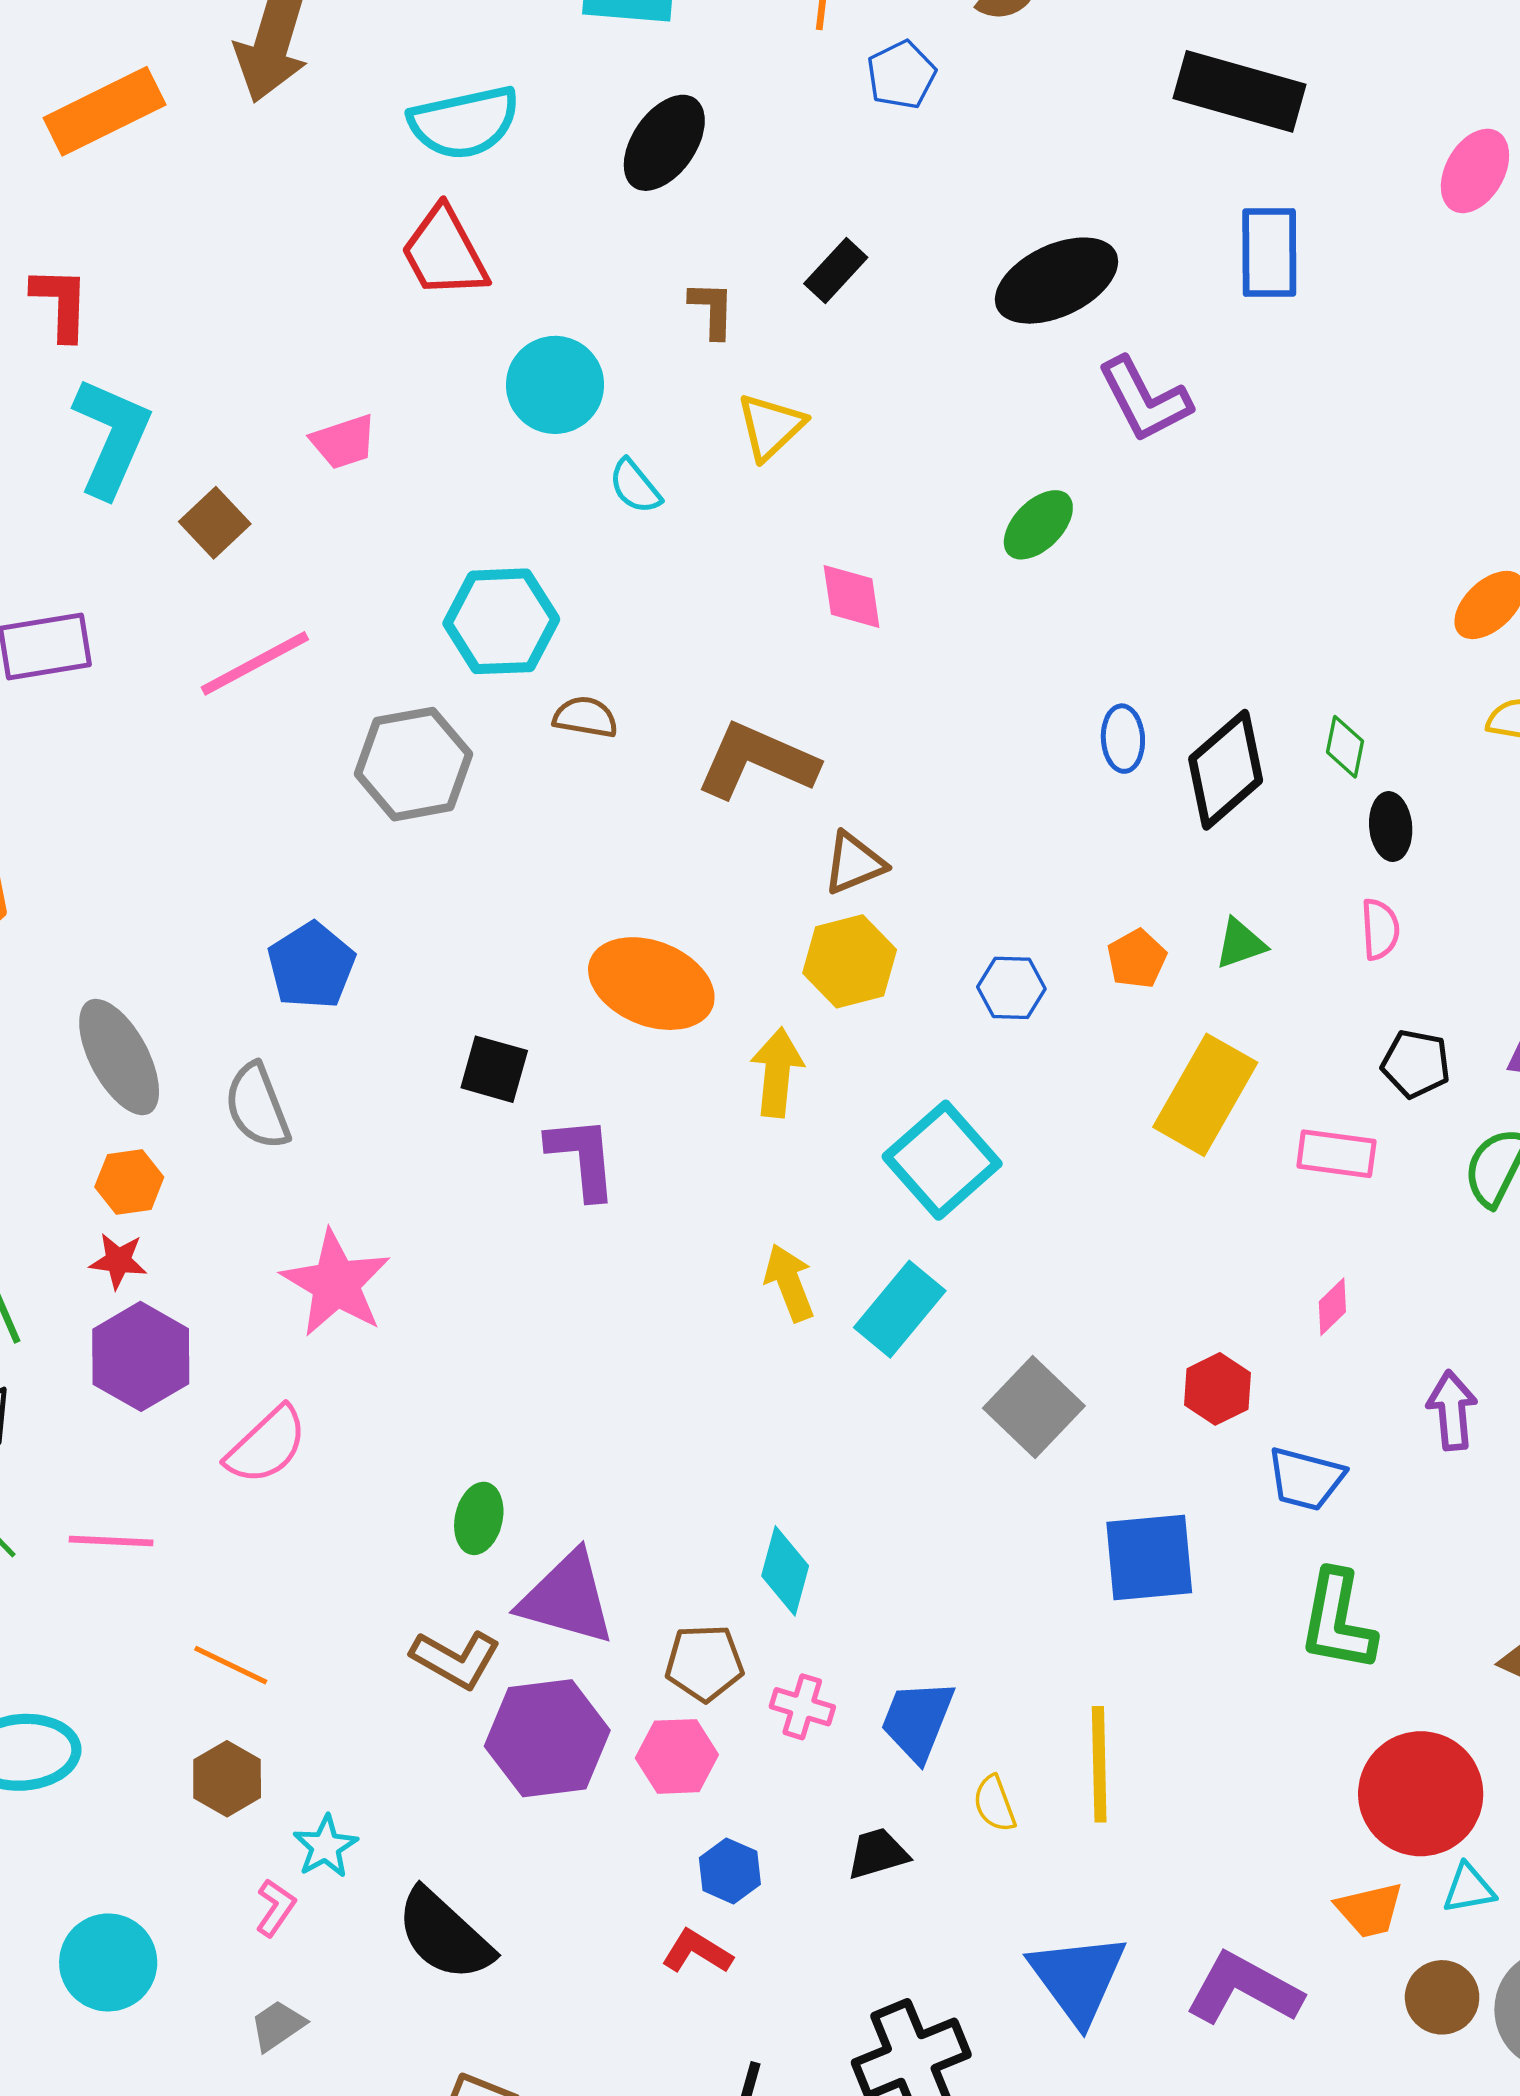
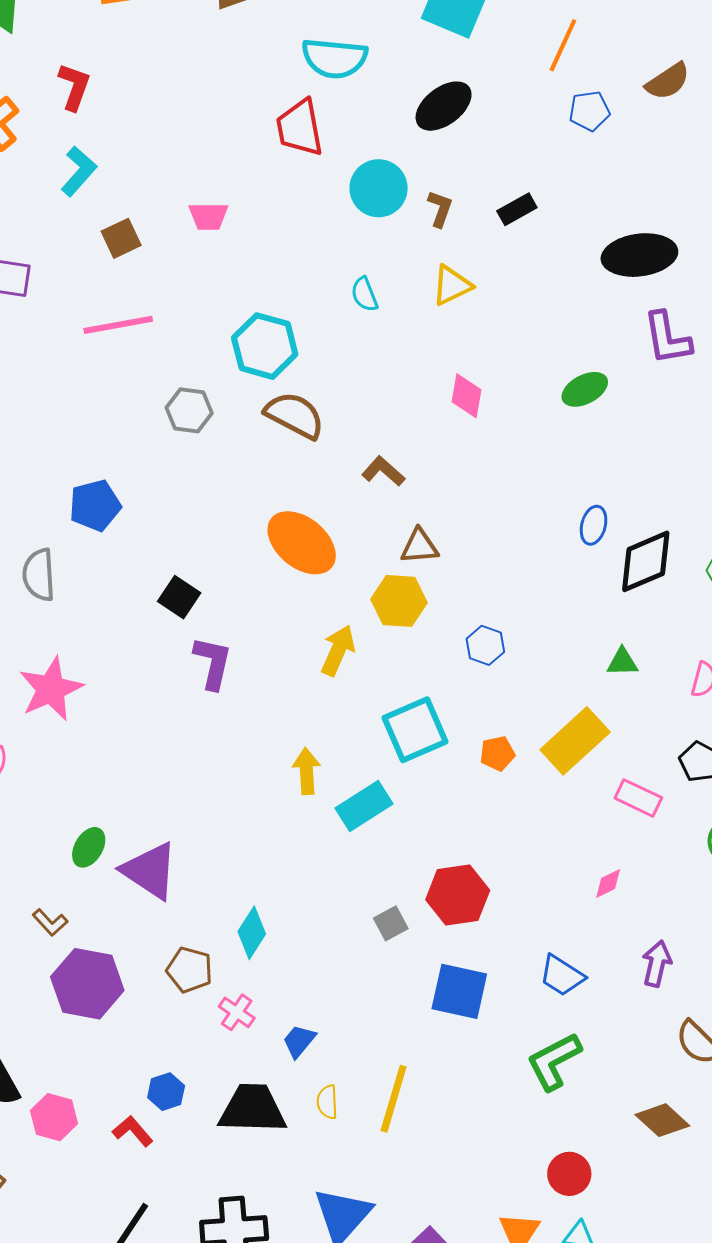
cyan circle: (555, 385) -> (379, 188), moved
cyan L-shape: (112, 437) -> (79, 171), size x0.7
brown semicircle: (585, 717) -> (295, 415), size x1.6
brown L-shape: (757, 761) -> (383, 471), size x0.6
gray hexagon: (413, 764) -> (189, 410), size x0.7
orange pentagon: (1137, 959) -> (497, 753), moved
orange ellipse: (651, 984) -> (302, 543), moved
red hexagon: (1217, 1389) -> (458, 895), moved, size x1.5
gray square: (1034, 1407) -> (391, 923), moved, size x0.6
purple triangle: (567, 1598) -> (150, 871), moved
green L-shape: (1338, 1621) -> (554, 1061), turned 34
brown L-shape: (456, 1659) -> (50, 922), size x0.7
blue trapezoid: (917, 1720) -> (299, 1041), size x0.7
pink hexagon: (677, 1756) -> (54, 1117), moved
red circle: (1421, 1794) -> (569, 1174), size x0.6
black trapezoid: (878, 1854) -> (252, 1109), size x1.8

